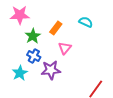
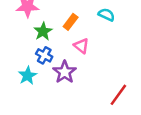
pink triangle: (65, 48) -> (81, 46), turned -32
purple star: (51, 70) -> (65, 72), turned -30

